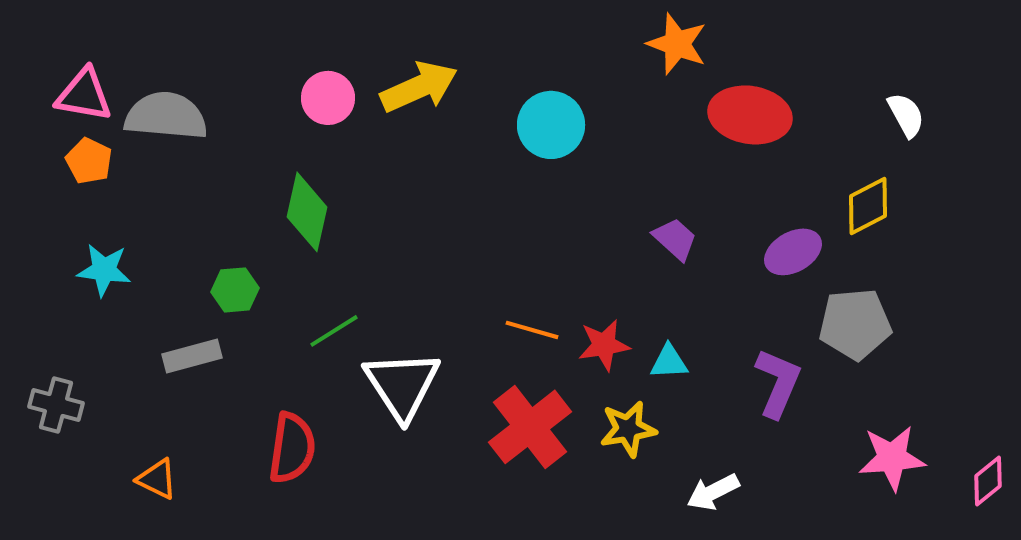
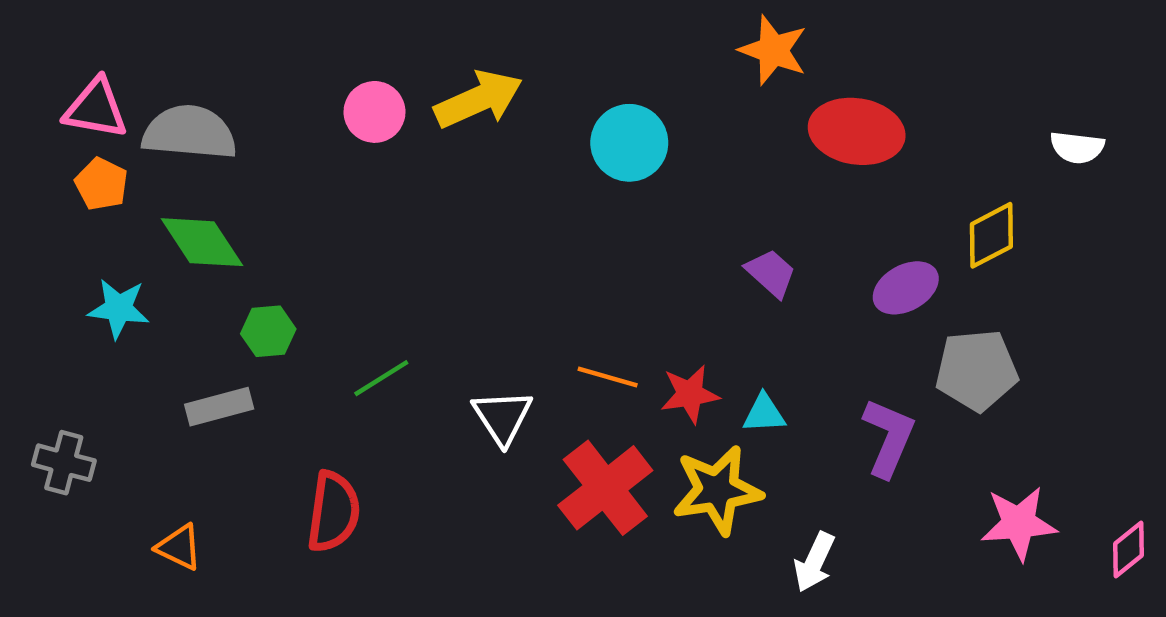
white semicircle: (906, 115) -> (1077, 147), moved, turned 126
green diamond: (307, 212) -> (202, 242), moved, turned -46
white triangle: (402, 385) -> (502, 417), moved, size x0.7
yellow star: (628, 429) -> (717, 490), size x1.4
white arrow: (713, 492) -> (814, 562), turned -38

